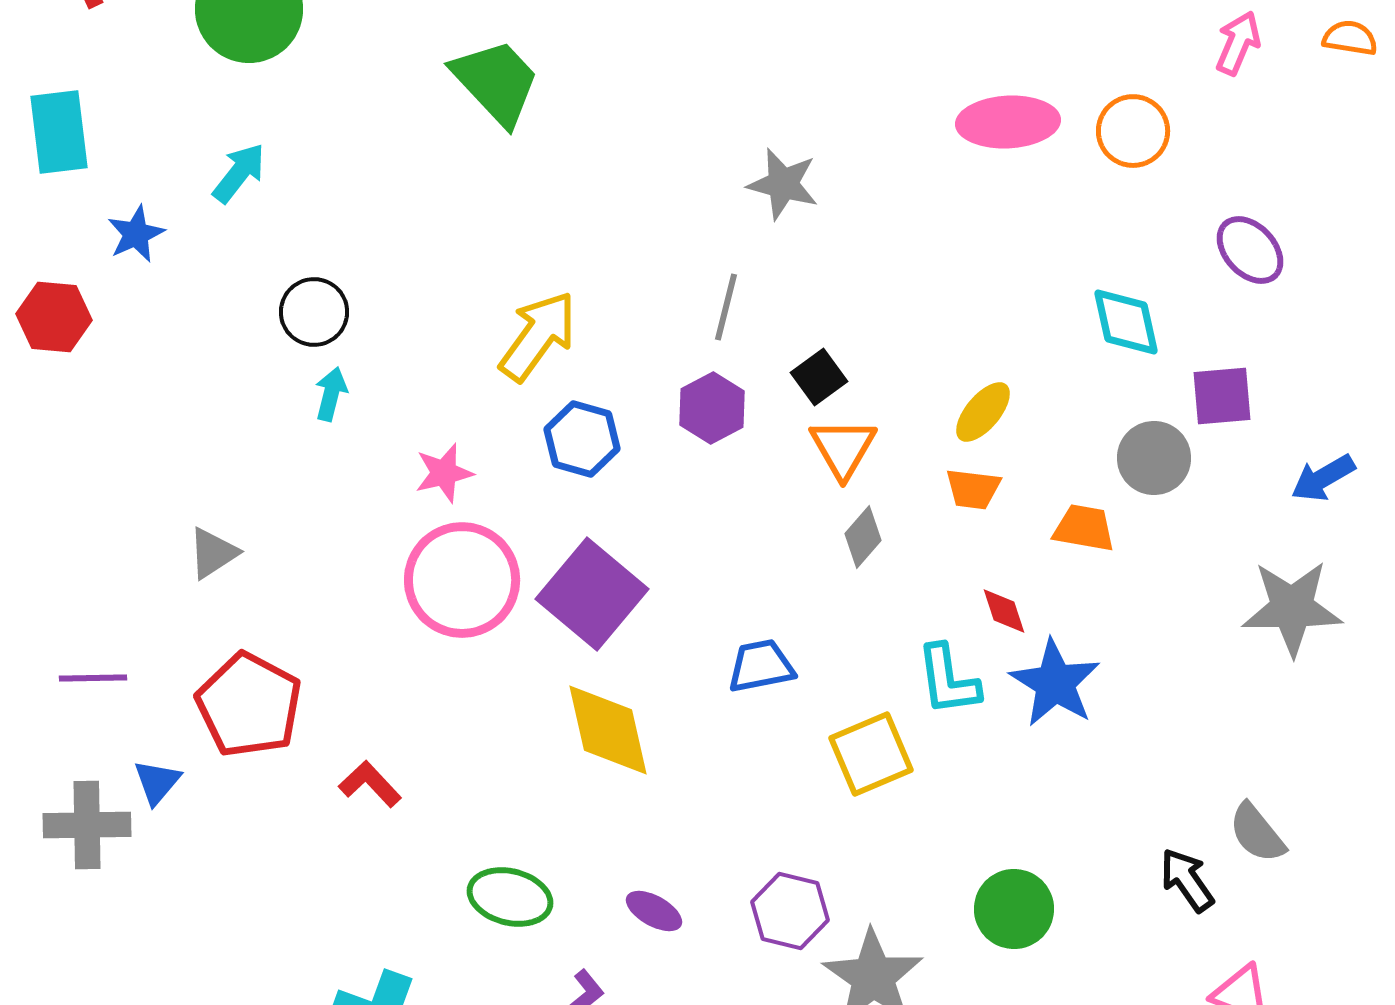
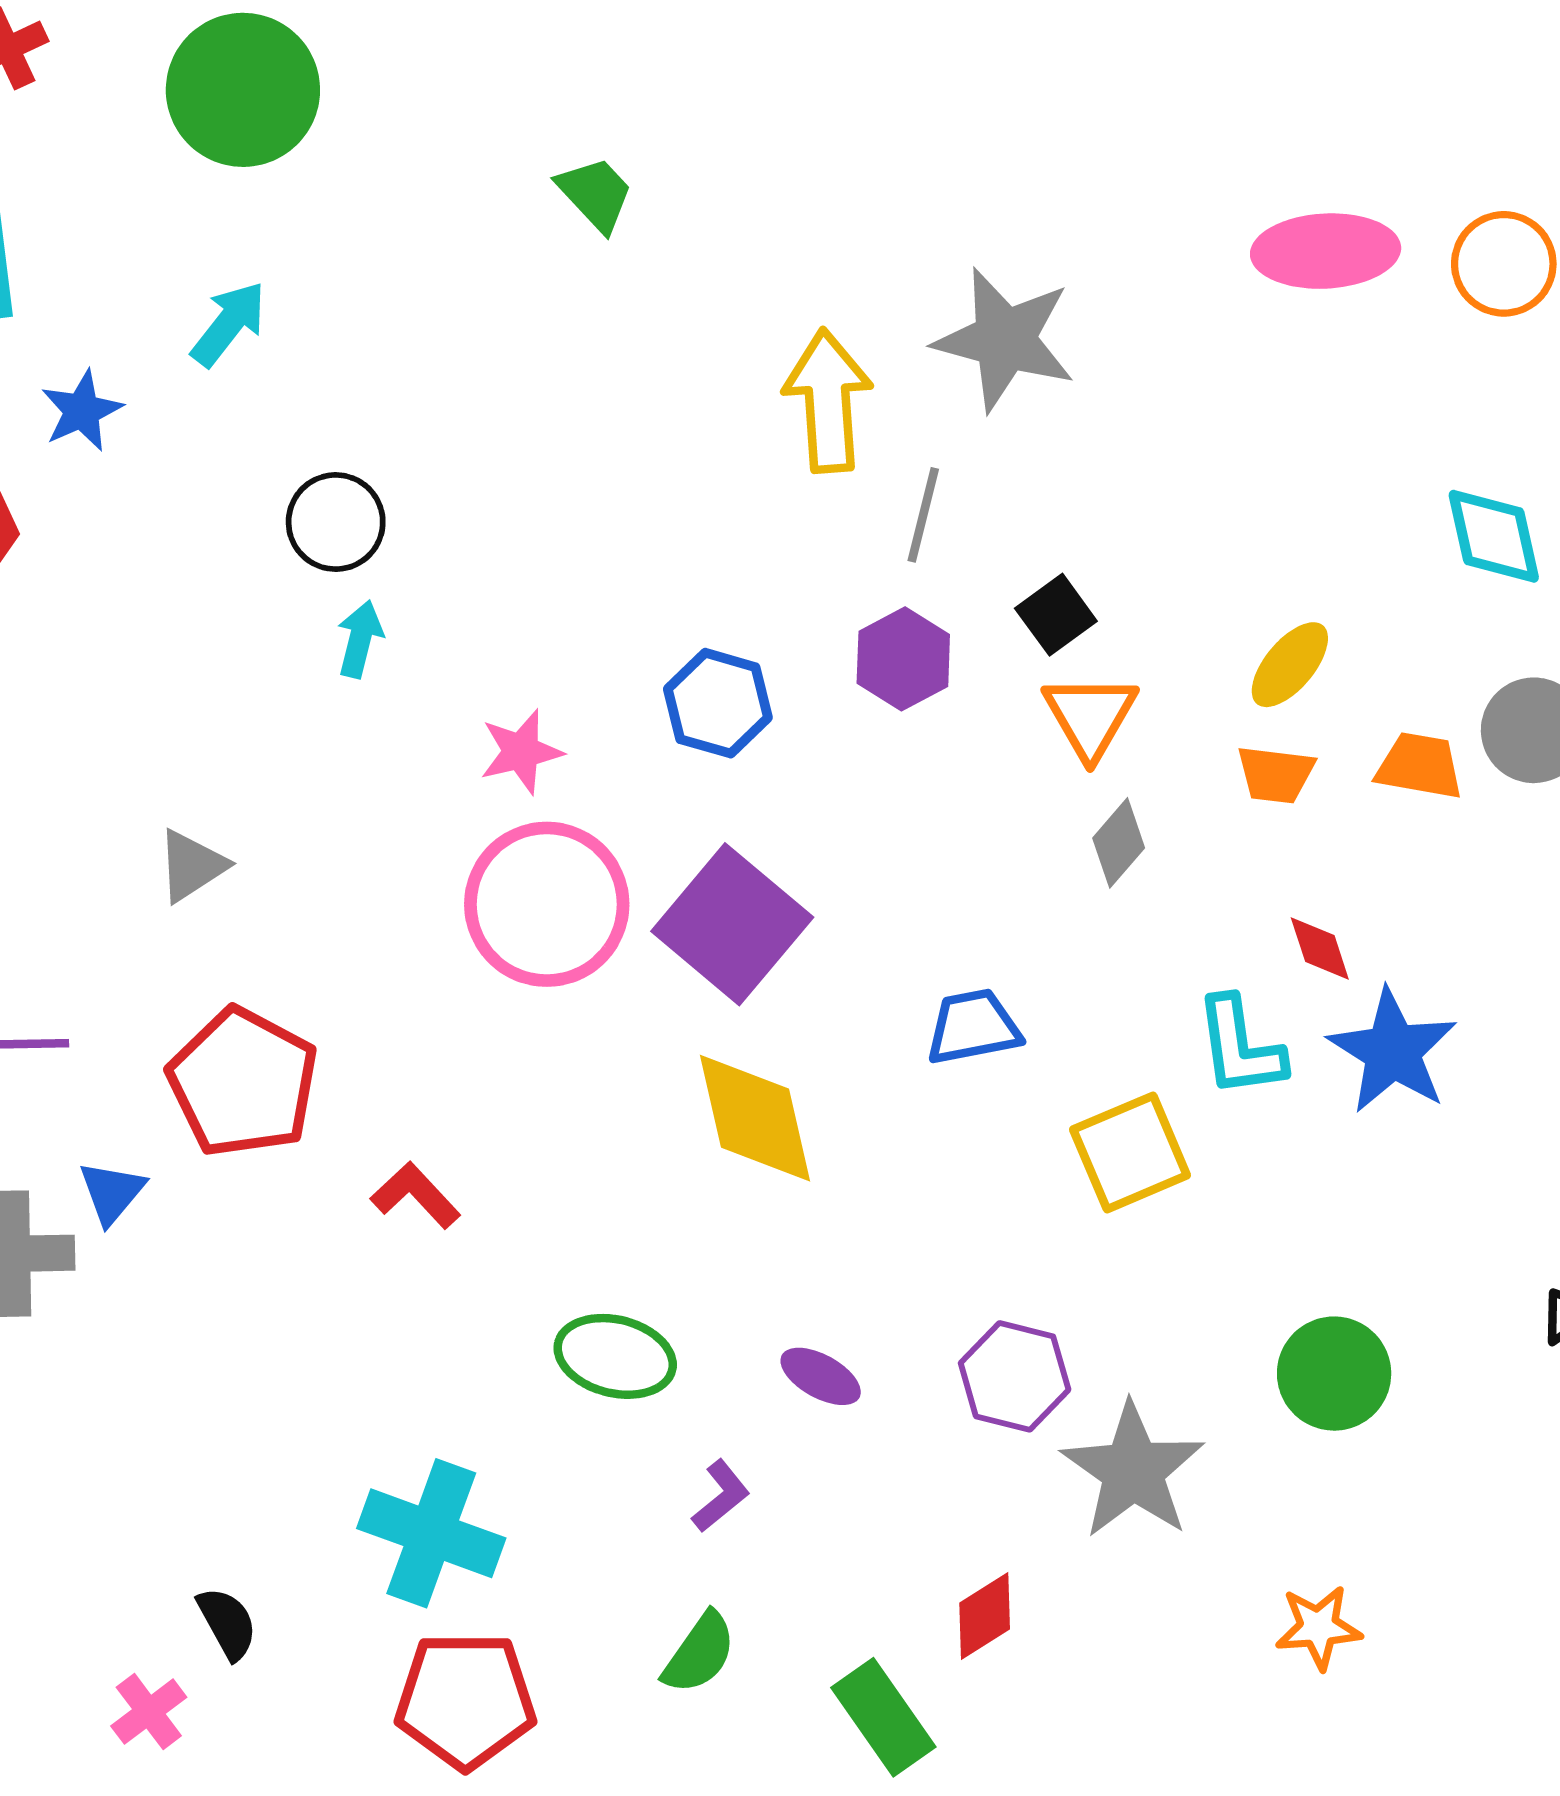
green trapezoid: (496, 82) -> (595, 194), size x0.6
gray star: (783, 184) -> (1005, 339), size x1.4
yellow arrow: (538, 336) -> (828, 401), moved, turned -40
orange trapezoid: (1084, 528) -> (1420, 766), moved

